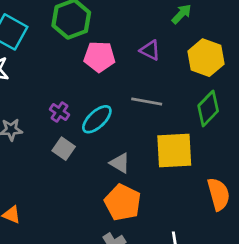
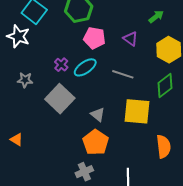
purple cross: (60, 112) -> (61, 65), moved
cyan ellipse: (97, 119) -> (85, 67), moved
gray square: (64, 149) -> (60, 99), size x1.8

